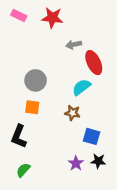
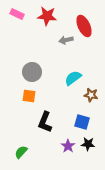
red ellipse: (94, 63) -> (84, 26), moved
brown star: (72, 113) -> (91, 95), moved
black L-shape: (19, 136) -> (45, 122), moved

